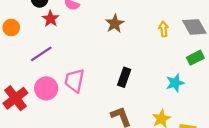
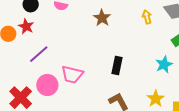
red star: (51, 19) -> (26, 26), moved
pink trapezoid: (74, 81) -> (72, 74), turned -80

